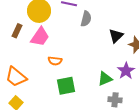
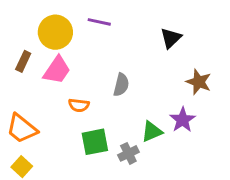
gray semicircle: (86, 19) -> (121, 85), moved
black triangle: (116, 36) -> (171, 38), moved
gray cross: (115, 100) -> (128, 153), moved, turned -32

